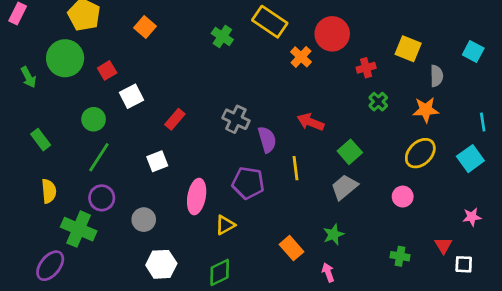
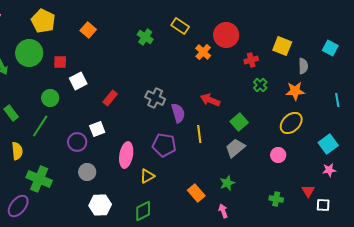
yellow rectangle: (270, 22) -> (180, 26), size x0.7
red square: (107, 70) -> (60, 62), turned 32
green line: (99, 157) -> (40, 126), moved
cyan square: (470, 159) -> (328, 144), moved
purple circle: (102, 198) -> (77, 142), moved

